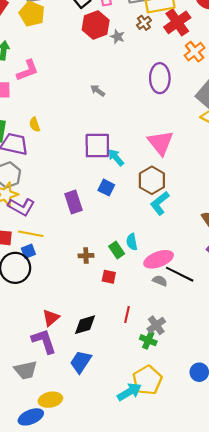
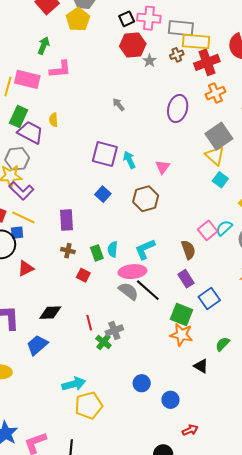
pink triangle: (161, 143) -> (163, 167), size x0.6
cyan arrow: (116, 157) -> (129, 160), moved
purple rectangle: (73, 202) -> (66, 220), moved
cyan L-shape: (160, 203) -> (145, 249), moved
gray semicircle: (160, 281) -> (128, 291), size x1.5
red line: (127, 315) -> (89, 323), moved, turned -42
red triangle: (51, 318) -> (26, 268), moved
yellow pentagon: (147, 380) -> (89, 405), moved

